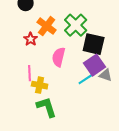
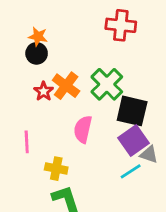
red star: (31, 39) -> (44, 91), moved
pink line: (30, 73) -> (27, 142), moved
cyan line: (86, 79) -> (131, 171), moved

